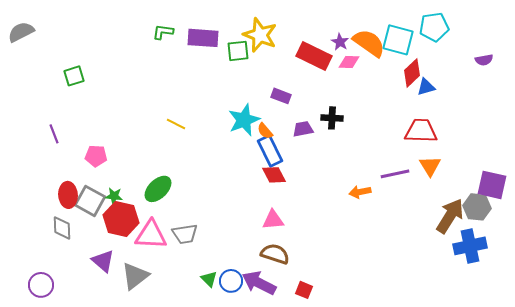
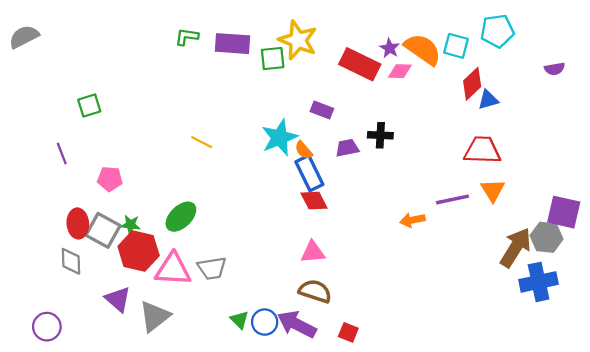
cyan square: (398, 40) -> (456, 46), size x0.7
green square: (74, 76) -> (89, 105), moved

